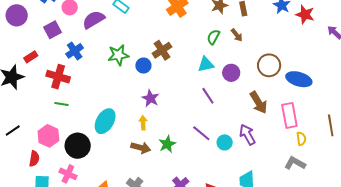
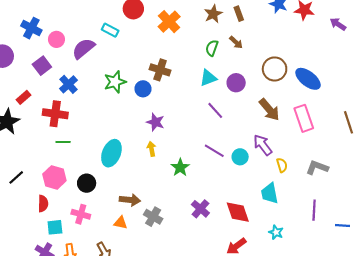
brown cross: (162, 50) -> (160, 70), turned -30
blue ellipse: (299, 79) -> (308, 79), turned 30
yellow semicircle: (301, 139) -> (282, 165), moved
black circle: (78, 146) -> (87, 183), size x0.7
brown arrow: (141, 148) -> (130, 200), moved

